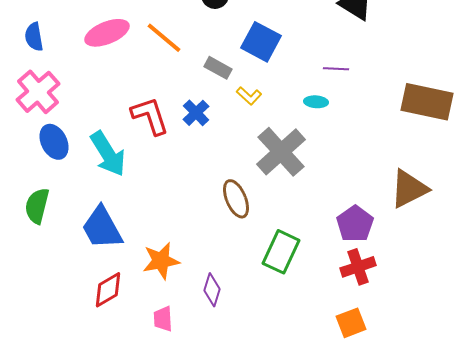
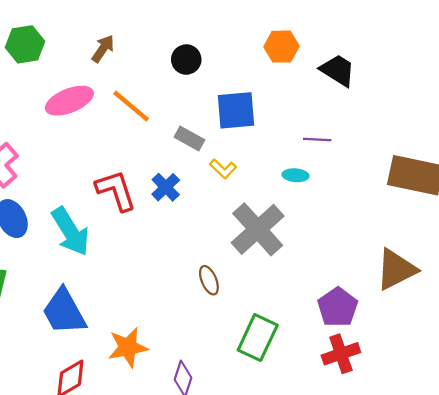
blue square: (261, 42) -> (236, 110), turned -33
brown ellipse: (236, 199) -> (209, 280), size x0.7

